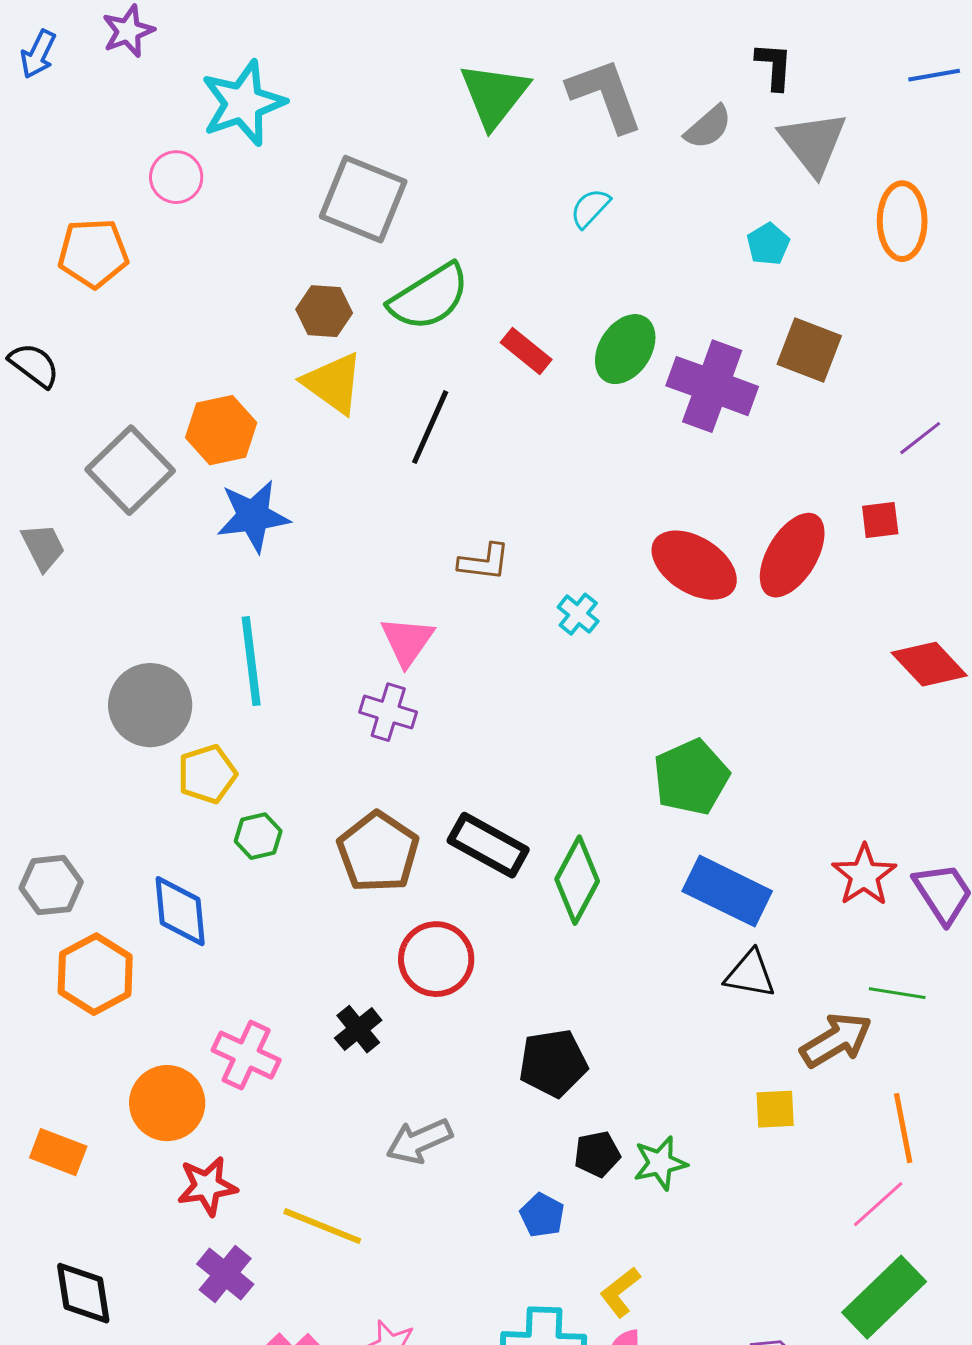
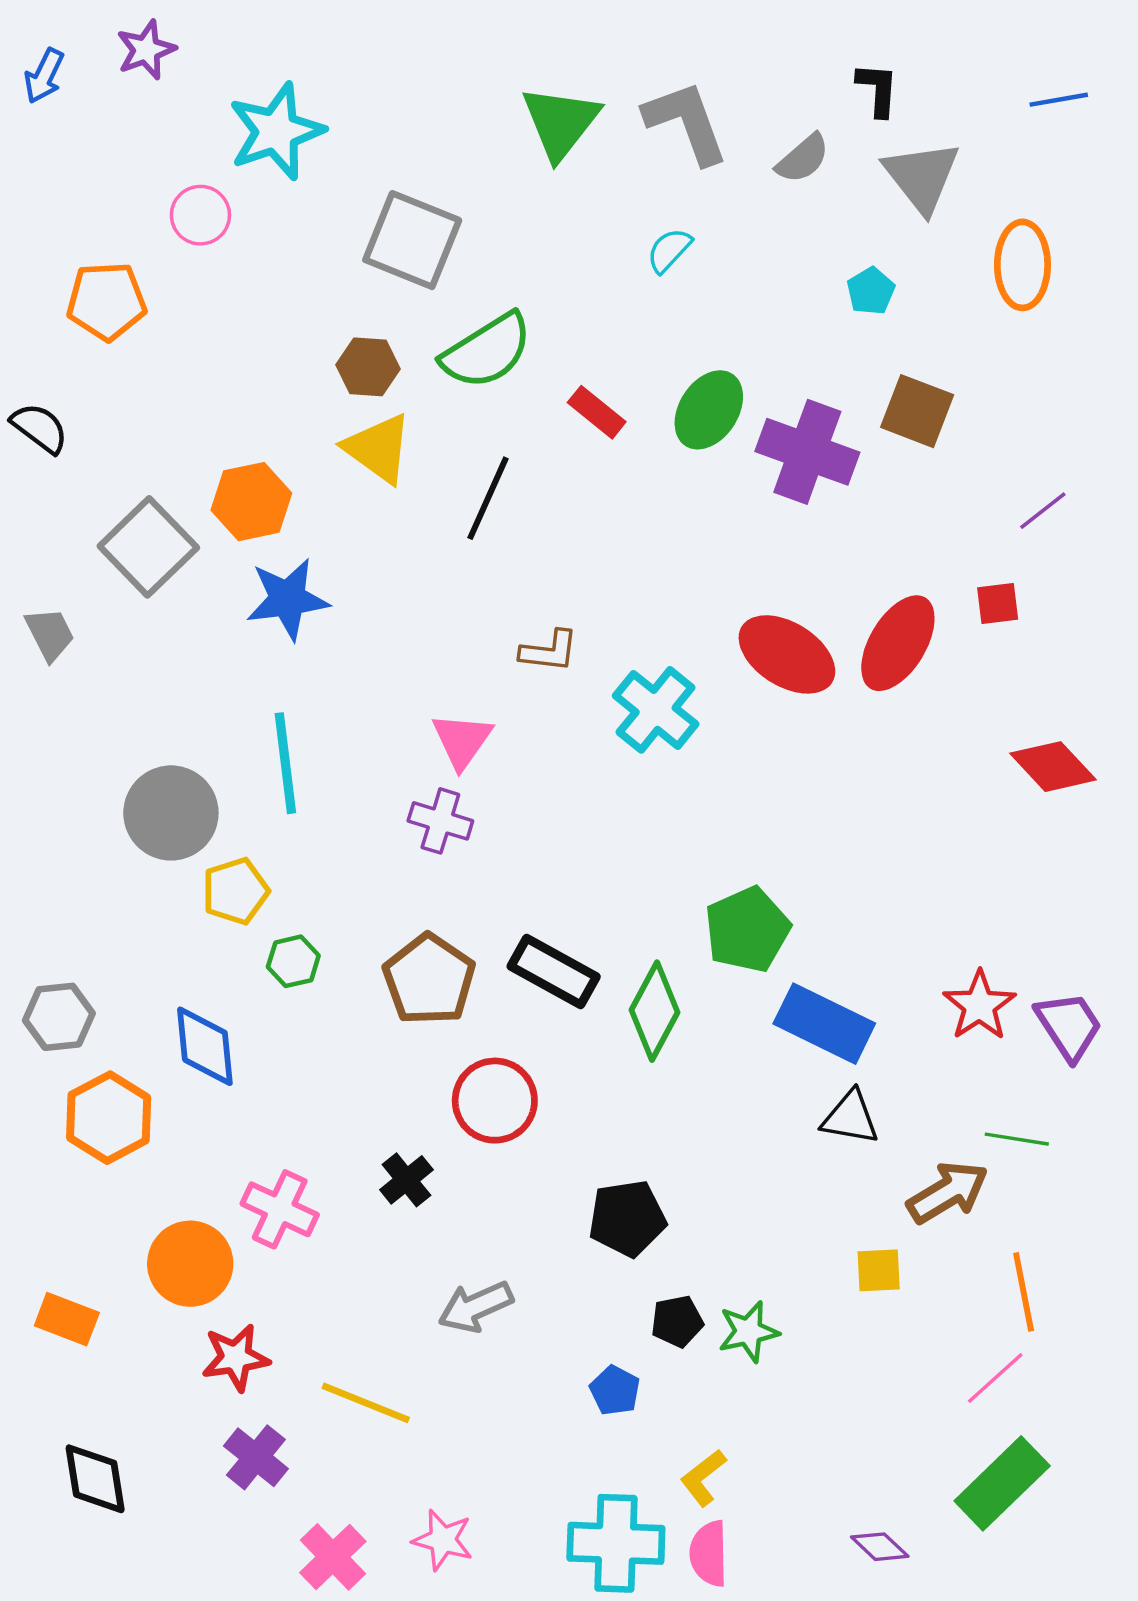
cyan cross: (578, 614) -> (656, 710), size x1.8
green pentagon: (691, 777) -> (747, 930), moved

